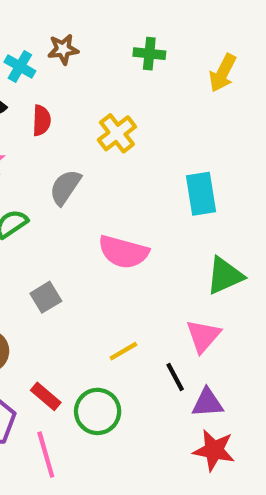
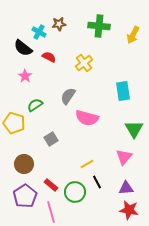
green cross: (149, 54) -> (99, 26), size x1.5
red semicircle: (41, 120) -> (49, 57), turned -64
gray semicircle: (65, 187) -> (68, 96), moved
green triangle: (225, 276) -> (134, 129), turned -36
black line: (175, 377) -> (97, 182), moved

